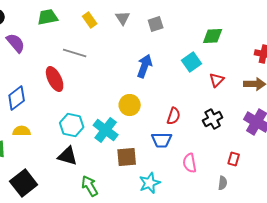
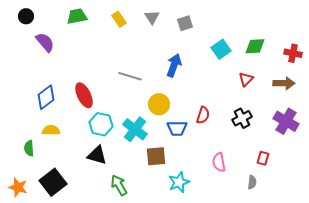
green diamond: (213, 36) -> (255, 46), moved
gray line: (75, 53) -> (130, 76), moved
cyan square: (192, 62) -> (221, 49), moved
red ellipse: (55, 79) -> (84, 95), moved
blue trapezoid: (162, 140) -> (177, 128), moved

